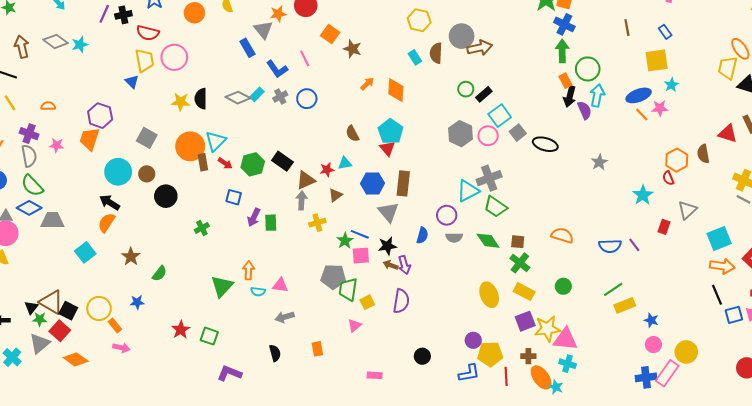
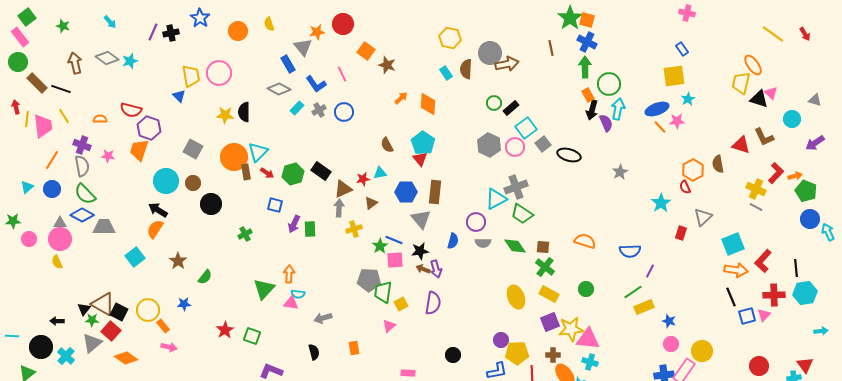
brown line: (627, 28) -> (551, 48), moved
red semicircle: (148, 33) -> (131, 110), moved
gray diamond: (238, 98) -> (279, 89), moved
purple line: (634, 245) -> (650, 271), moved, turned 64
pink triangle: (280, 285) -> (291, 303), moved

